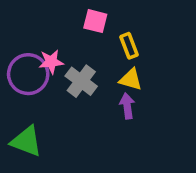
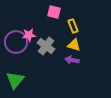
purple arrow: (127, 106) -> (72, 60), turned -72
green triangle: (26, 141) -> (15, 80), turned 48

